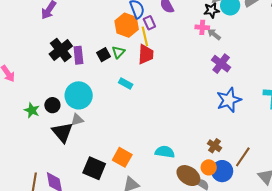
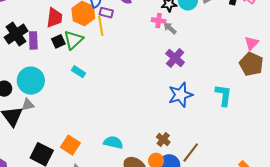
purple rectangle: (149, 23) -> (106, 13), turned -56
green triangle: (118, 52) -> (73, 40), size x1.5
red trapezoid: (146, 54) -> (54, 18), moved

